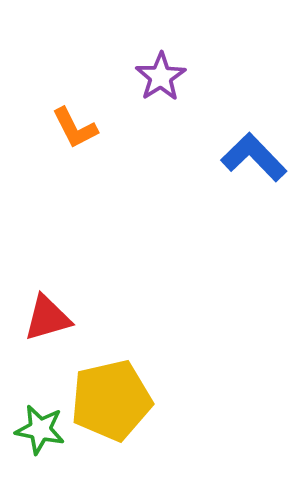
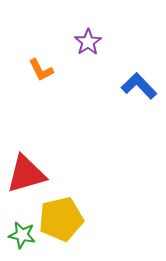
red triangle: (47, 318) -> (26, 174), size x1.5

